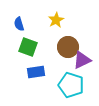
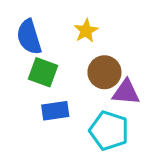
blue semicircle: (19, 24) -> (29, 37), size x1.6
purple triangle: (82, 60) -> (126, 92), turned 30

